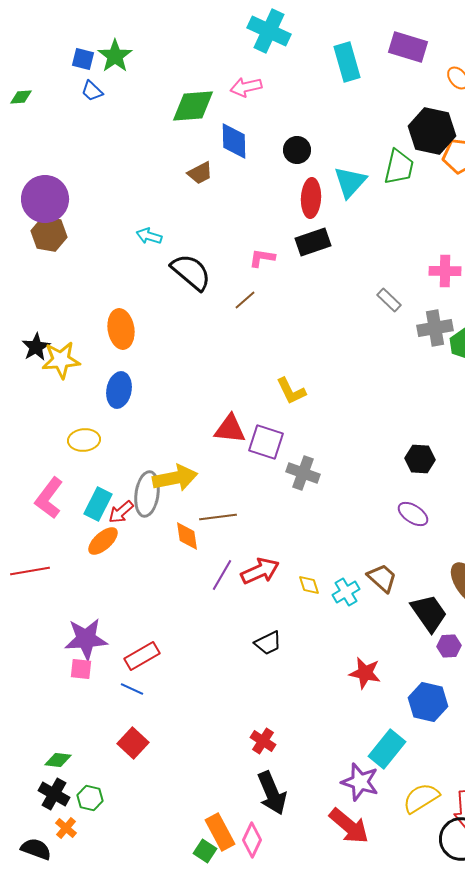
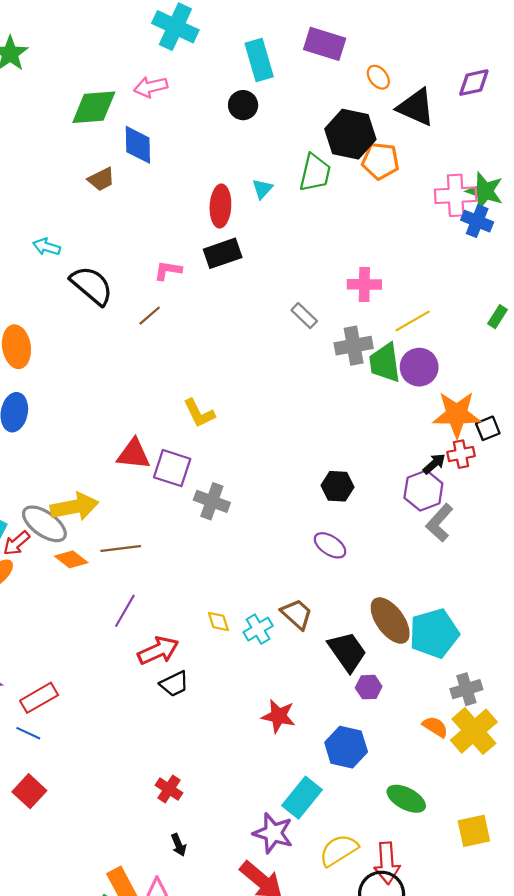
black circle: (297, 150) -> (243, 105), moved
cyan triangle: (350, 182) -> (262, 189), size x0.6
gray ellipse: (147, 494) -> (44, 524), turned -63
orange diamond: (187, 536) -> (71, 559), moved, turned -44
red arrow: (260, 571) -> (158, 651), moved
black arrow: (272, 793) -> (179, 845), size x0.5

